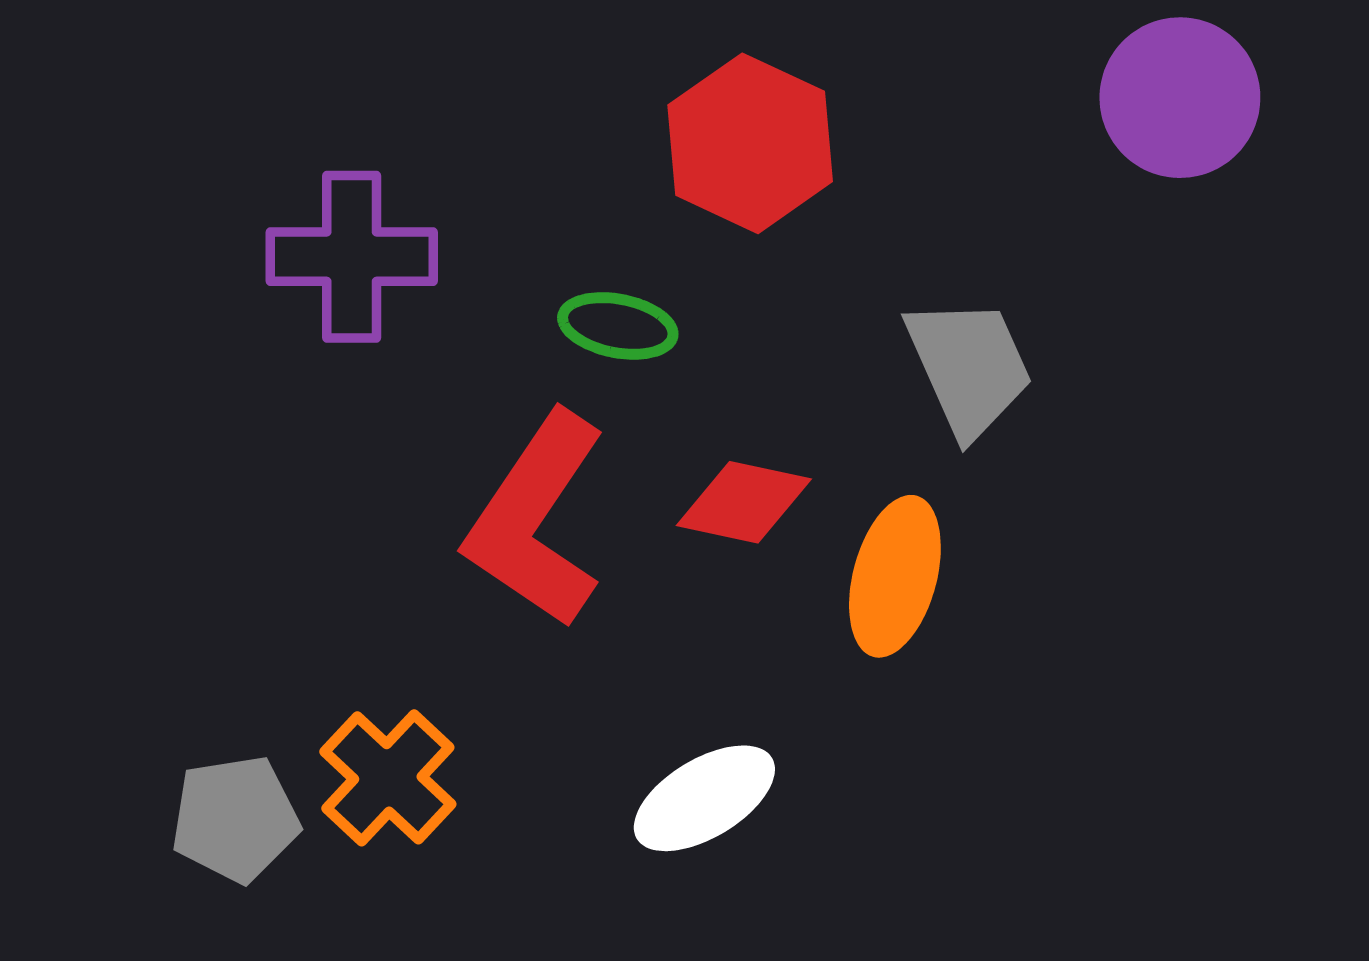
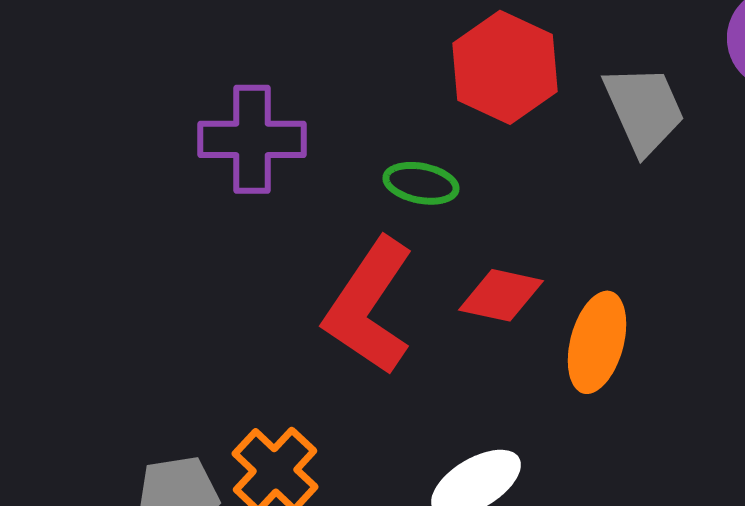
gray trapezoid: (969, 367) -> (644, 109), moved

